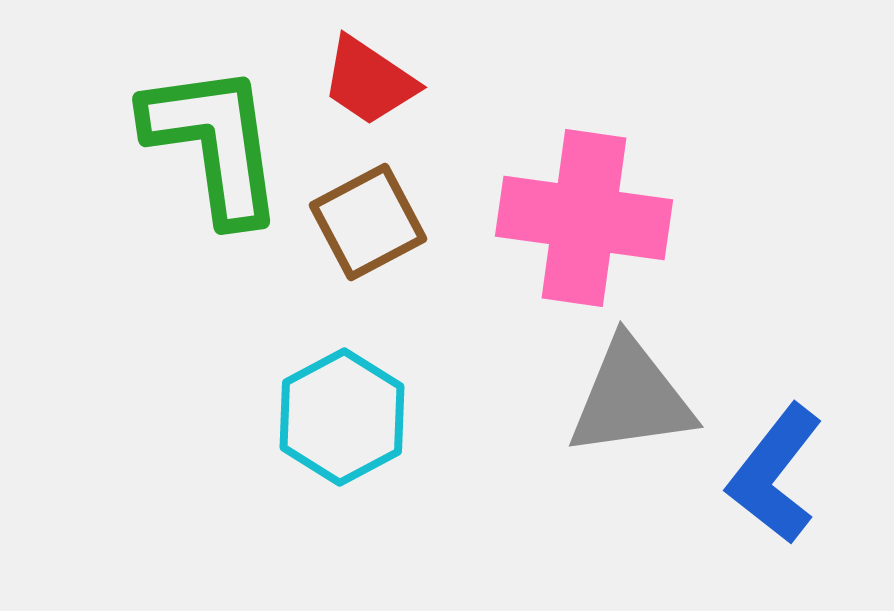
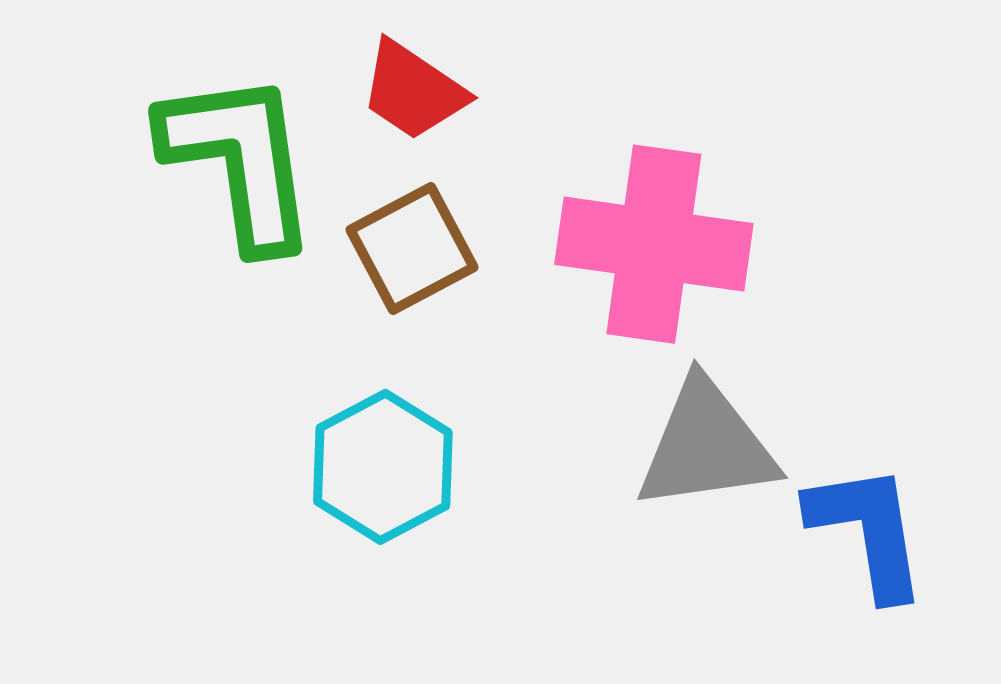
blue L-shape: (775, 474) -> (868, 531), turned 133

